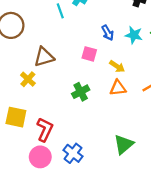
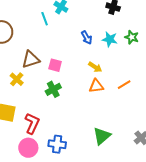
pink square: (89, 54) -> (55, 65), moved
green cross: (81, 92) -> (53, 89), moved
blue cross: (73, 153) -> (57, 144), turned -30

